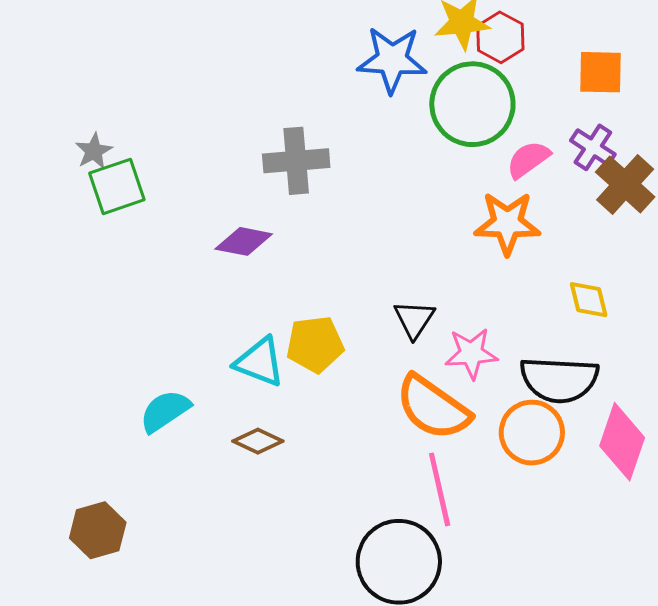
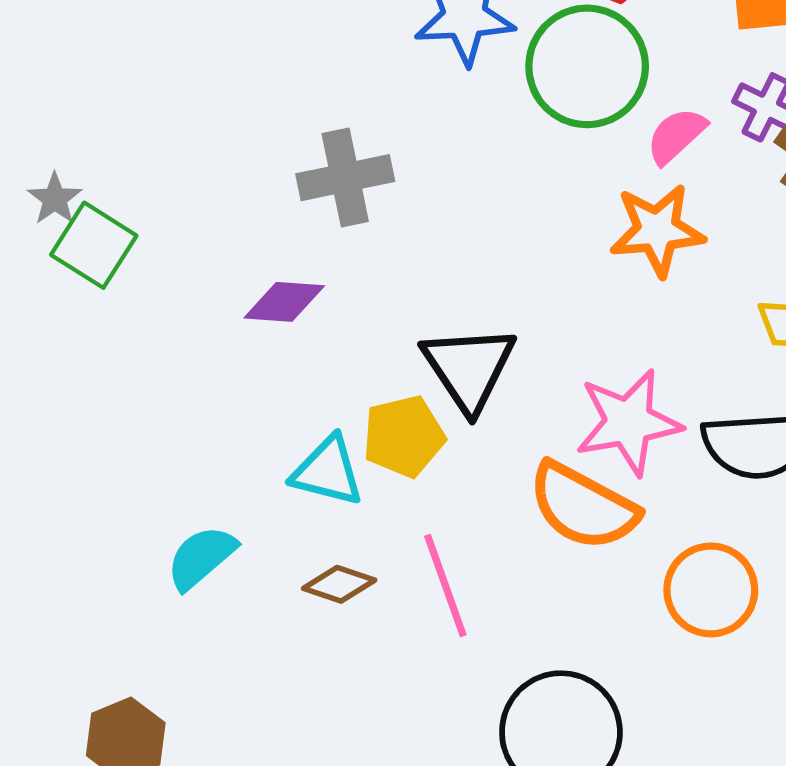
green square: (117, 186) -> (94, 245), turned -32
black triangle: (414, 319) -> (469, 368), moved, size x1.6
pink star: (471, 353) -> (628, 422), size x1.4
orange circle: (532, 433) -> (711, 590), moved
pink line: (440, 489) -> (445, 585), moved

